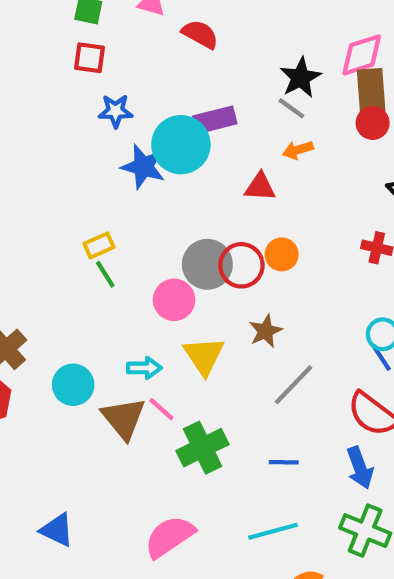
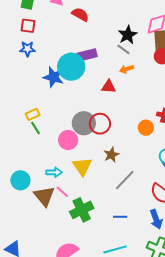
blue star: (116, 111) -> (27, 49), moved
orange circle: (282, 254) -> (146, 128), moved

